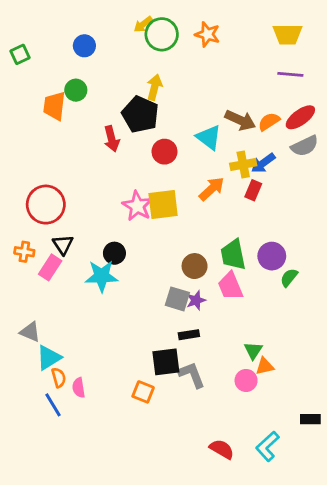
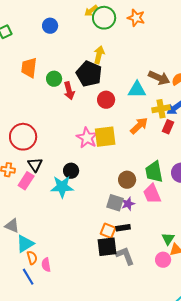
green circle: (76, 90) -> (54, 79), moved
cyan triangle: (209, 137) -> (137, 90), turned -36
orange square: (143, 392) -> (108, 231), moved

